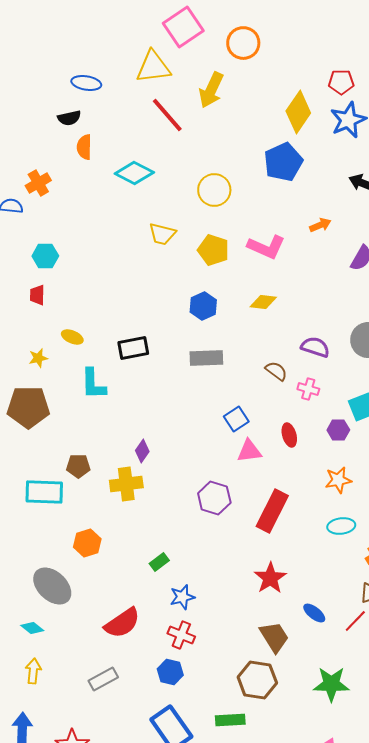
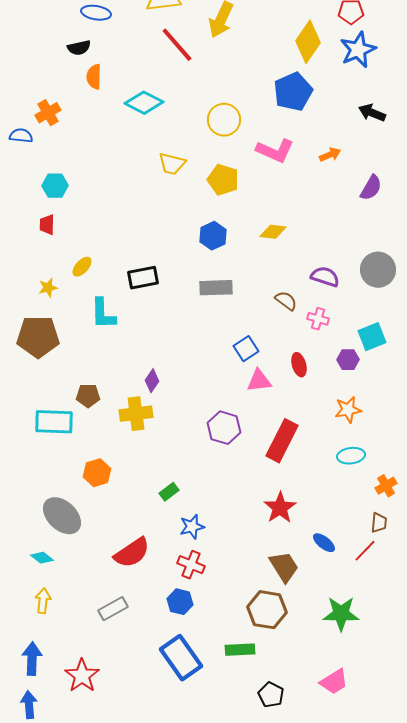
pink L-shape: (266, 247) -> (275, 151), moved
yellow ellipse: (72, 337) -> (82, 267), turned -70

